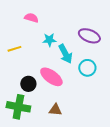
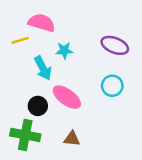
pink semicircle: (31, 18) -> (42, 23), size x1.5
yellow line: (14, 49) -> (20, 40), moved
cyan arrow: (65, 54) -> (43, 68), moved

